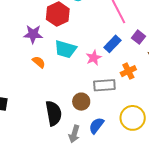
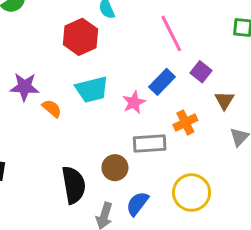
purple star: (33, 34) -> (24, 87), moved
cyan trapezoid: (65, 49) -> (92, 89), turned -30

